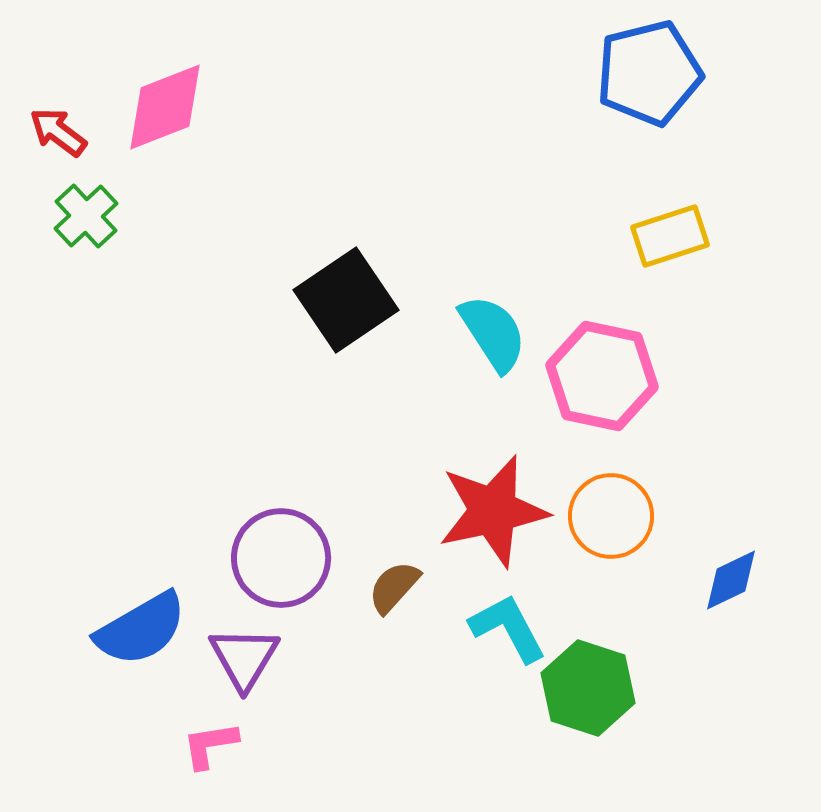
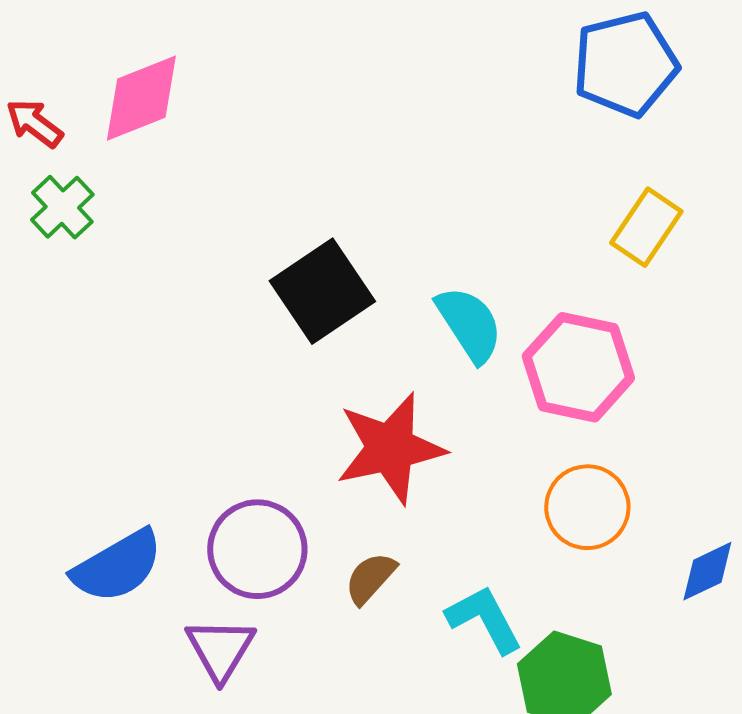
yellow rectangle: (670, 236) -> (646, 227), turned -38
red star: (493, 511) -> (390, 448), moved
blue semicircle: (141, 629) -> (117, 566), moved

